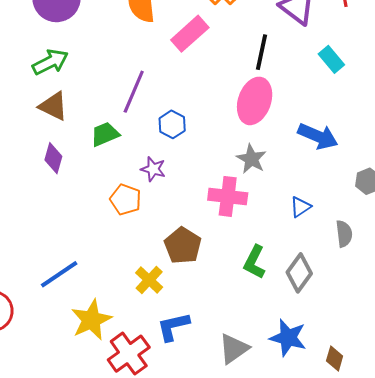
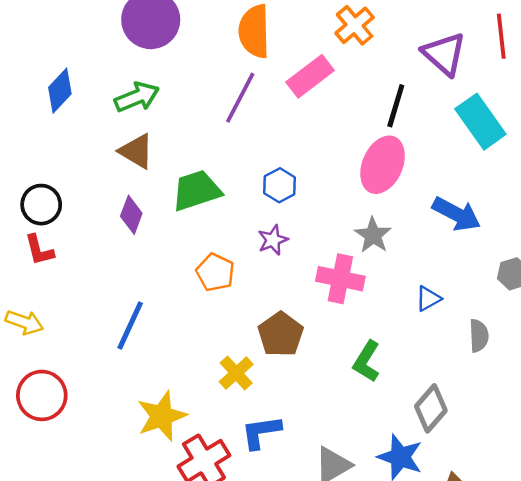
cyan rectangle: (331, 59) -> (480, 122), size x1.6
purple line: (134, 92) -> (240, 98), moved
green trapezoid: (105, 134) -> (196, 190), size x1.4
purple star: (153, 169) -> (273, 240), moved, turned 30
gray diamond: (299, 273) -> (431, 408), moved
blue line: (59, 274) -> (130, 325), moved, turned -36

